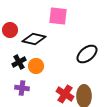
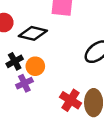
purple cross: (22, 88) -> (24, 83), moved, turned -32

